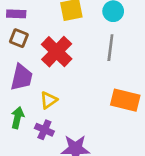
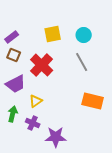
purple rectangle: (16, 14) -> (12, 37), turned -40
gray line: (110, 48) -> (82, 62), turned -36
purple trapezoid: (22, 77) -> (16, 84), turned 50

